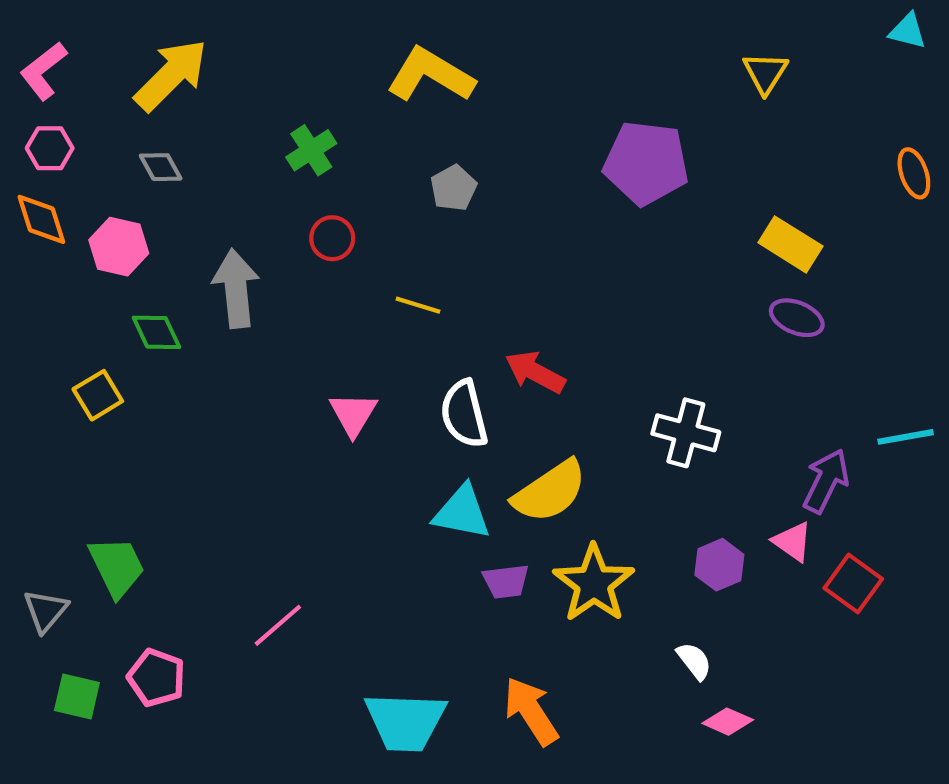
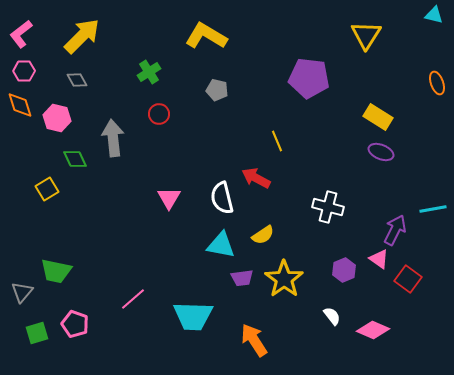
yellow triangle: (765, 73) -> (366, 35), size x1.4
gray pentagon: (454, 188) -> (217, 90), turned -30
yellow line: (418, 305) -> (277, 141), moved, turned 50
yellow semicircle: (550, 491) -> (263, 235), size x0.6
green trapezoid: (117, 567) -> (56, 271), turned 128
green square: (77, 696) -> (37, 333), turned -30
cyan trapezoid: (405, 722) -> (193, 316), moved
pink diamond: (728, 722) -> (373, 330), moved, size x1.4

